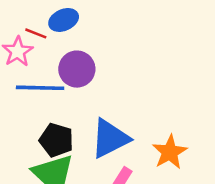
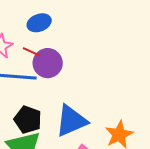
red line: (36, 33) -> (31, 52), moved

